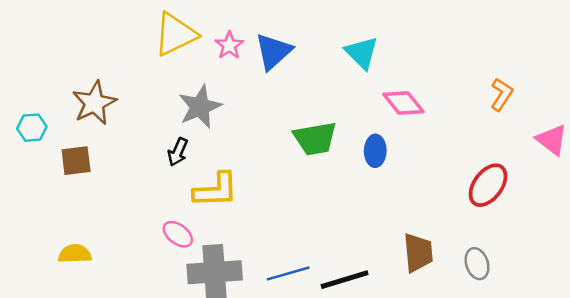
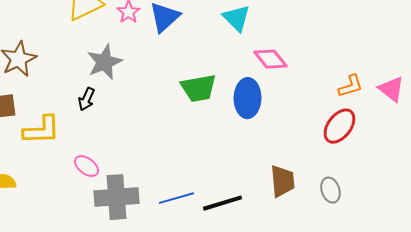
orange L-shape: (502, 94) -> (350, 86), moved, turned 40
blue ellipse: (375, 151) -> (247, 98), size x1.5
yellow L-shape: (216, 190) -> (41, 130), moved

